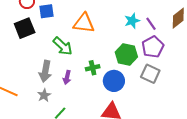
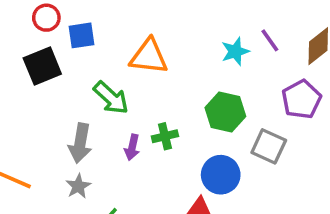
purple line: (151, 24) -> (270, 40), moved
purple pentagon: (153, 47) -> (301, 99), moved
purple arrow: (67, 77) -> (132, 147), moved
blue circle: (114, 81) -> (221, 175), moved

